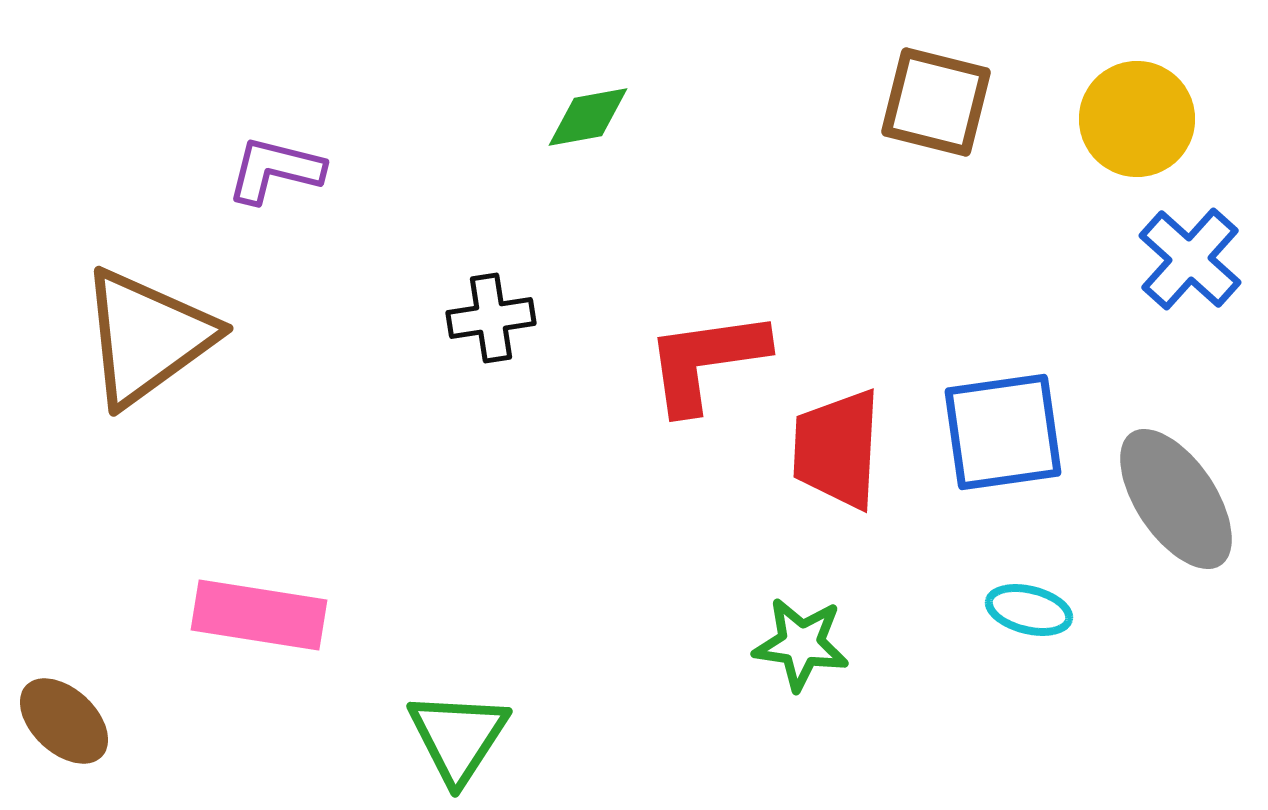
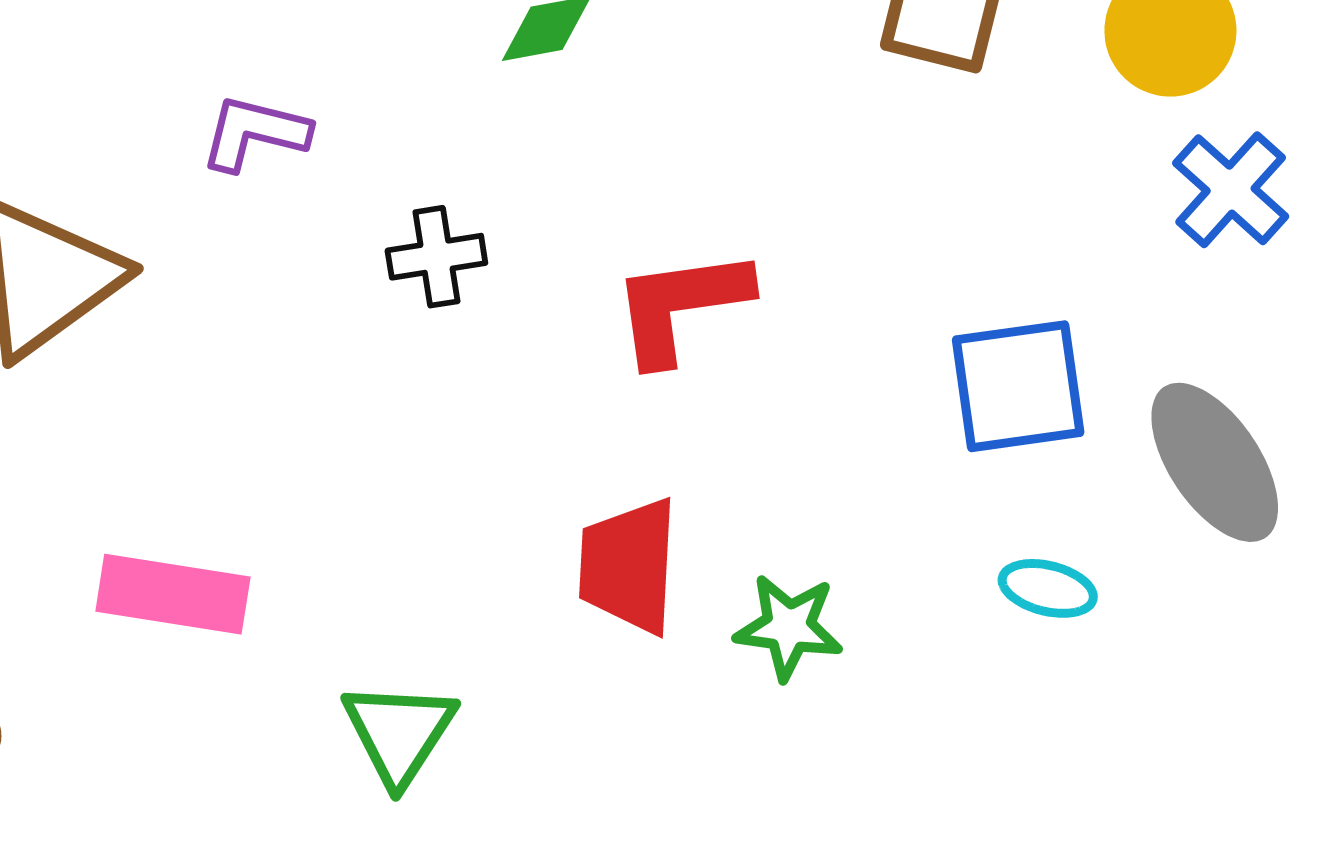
purple L-shape: (275, 170) -> (255, 133), moved
red trapezoid: (837, 449) -> (628, 566), moved

